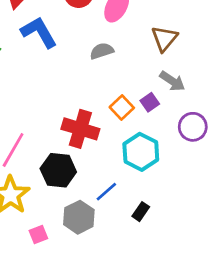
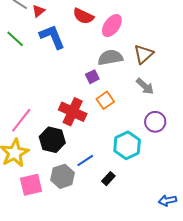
gray semicircle: (102, 51) -> (110, 58), moved, size x1.4
purple square: (150, 102) -> (92, 77), moved
cyan hexagon: (141, 152) -> (127, 145), moved
pink square: (38, 234) -> (31, 185), size x1.6

